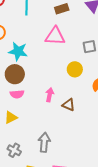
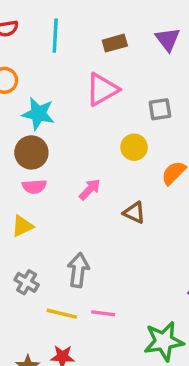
pink triangle: (55, 36) -> (102, 90), turned -35
pink arrow: (50, 95) -> (90, 189), turned 32
brown triangle: (68, 105) -> (134, 213), moved

